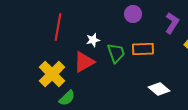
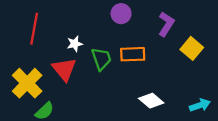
red triangle: (84, 62) -> (64, 69), turned -40

